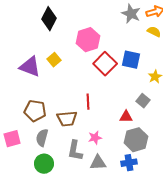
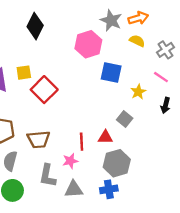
black diamond: (49, 19) -> (35, 26), moved
pink hexagon: (88, 40) -> (88, 44), moved
yellow square: (54, 60) -> (24, 73), turned 32
red square: (105, 64) -> (44, 90), moved
red line: (88, 102) -> (82, 142), moved

